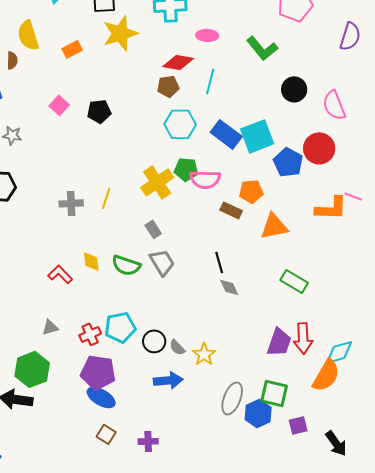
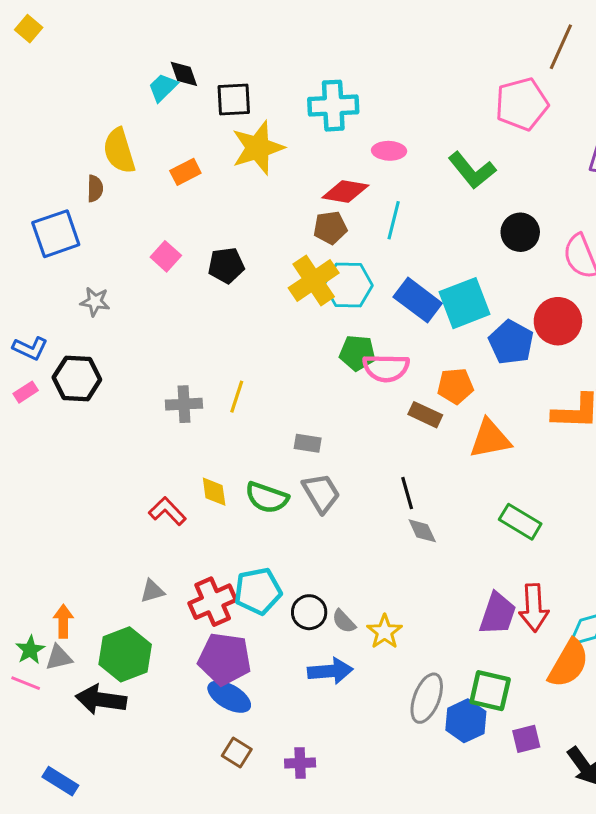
yellow cross: (157, 182) -> (314, 280), moved
gray rectangle: (153, 229) -> (308, 443), turned -48
red cross: (90, 334) -> (213, 602), size x1.4

